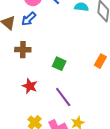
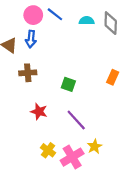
blue arrow: (29, 19) -> (31, 39), turned -35

